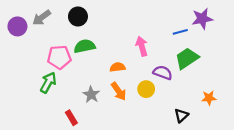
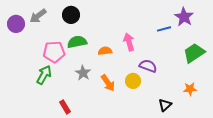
purple star: (202, 19) -> (184, 17), turned -30
green trapezoid: (187, 58) -> (194, 53), moved
orange semicircle: (118, 67) -> (105, 51), moved
gray star: (91, 95) -> (83, 73), moved

